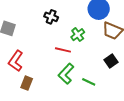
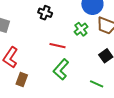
green cross: (78, 35) -> (81, 29), moved
green line: (89, 82) -> (97, 84), moved

